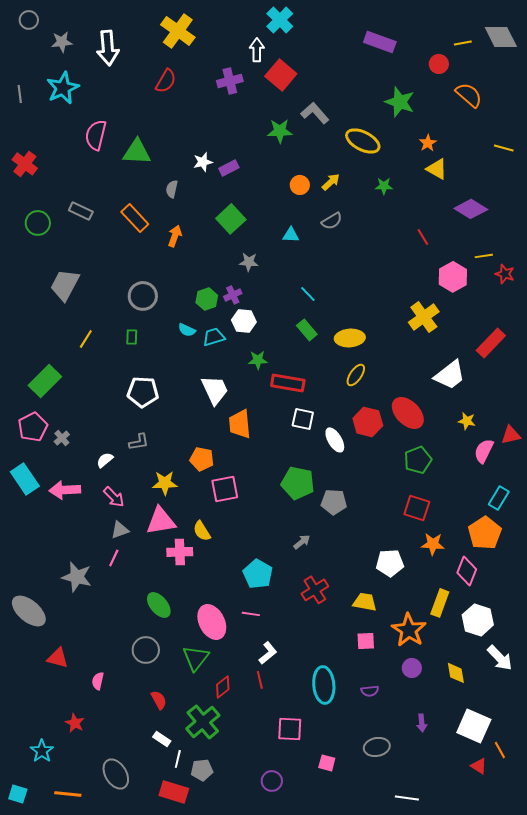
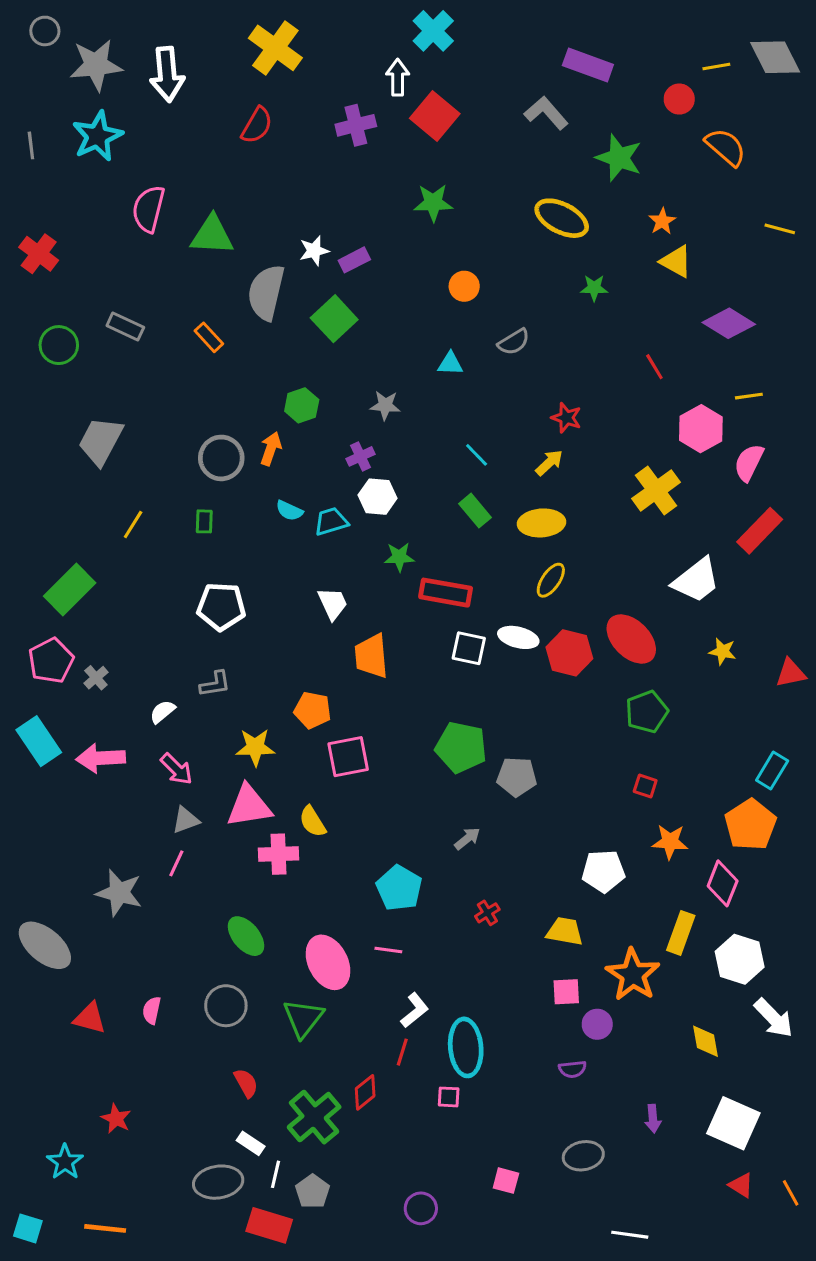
gray star: (62, 42) -> (96, 65), size x1.6
gray L-shape: (315, 113) -> (546, 113), moved
yellow arrow: (331, 182) -> (549, 463), moved
gray semicircle: (172, 189) -> (266, 292), size x2.0
orange rectangle: (135, 218) -> (209, 337), size x0.7
green square: (231, 219) -> (334, 319), moved
orange arrow: (175, 236) -> (271, 449), moved
red star: (505, 274) -> (566, 418), moved
green hexagon: (207, 299) -> (302, 405), moved
white trapezoid: (215, 390) -> (333, 603), size x0.7
white ellipse: (335, 440) -> (518, 637), moved, turned -45
pink semicircle: (484, 451) -> (749, 463), moved
red square: (417, 508) -> (645, 786), size x0.6
red cross: (315, 590) -> (487, 913), size x0.6
purple circle: (412, 668) -> (597, 1024), moved
red line: (260, 680) -> (402, 1052), turned 30
pink semicircle: (98, 681) -> (152, 1010), moved
cyan ellipse: (324, 685) -> (466, 1047), moved
red diamond: (223, 687) -> (365, 1092), moved
pink square: (290, 729) -> (449, 1097), moved, size x0.6
orange line: (500, 750) -> (791, 1193), moved
gray pentagon: (202, 770) -> (313, 1191), turned -30
gray ellipse: (116, 774) -> (218, 1182), moved, turned -68

